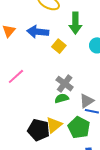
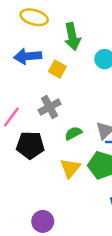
gray cross: (65, 84) -> (50, 107), moved, turned 36
black pentagon: (39, 130) -> (30, 145), moved

